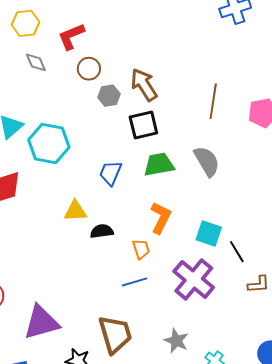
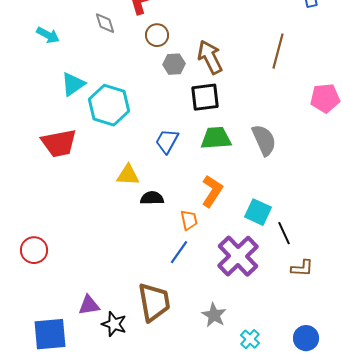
brown line: (213, 101) -> (278, 51), moved
blue line: (135, 282) -> (179, 252), turned -45
purple triangle: (41, 322) -> (89, 305), moved, size x0.6

